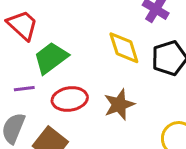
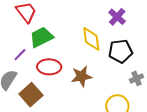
purple line: (24, 89) -> (20, 55), turned -48

